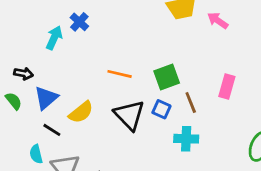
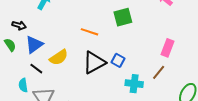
green square: (167, 77) -> (123, 17), moved
brown line: (191, 102) -> (159, 72), moved, turned 56
black triangle: (129, 115) -> (94, 63), turned 40

